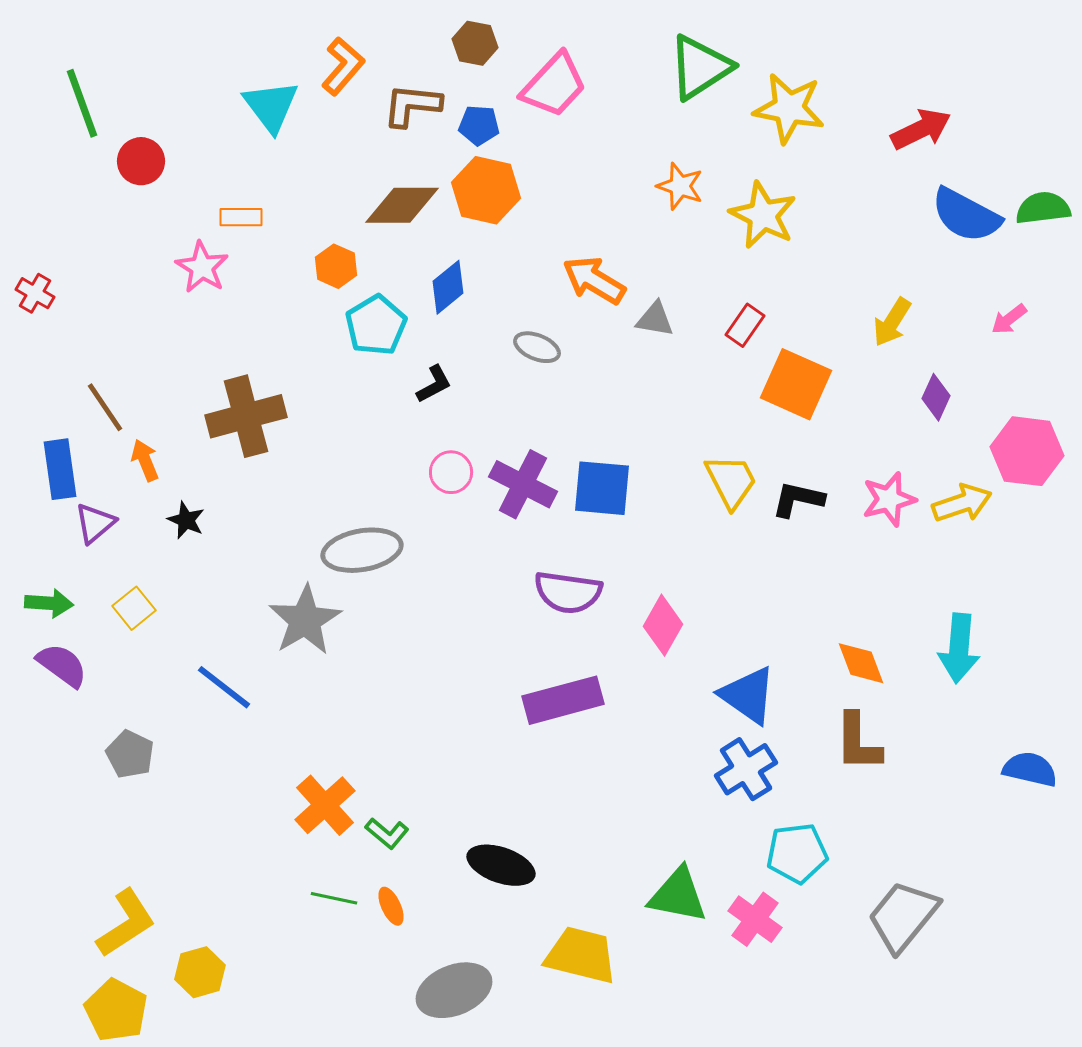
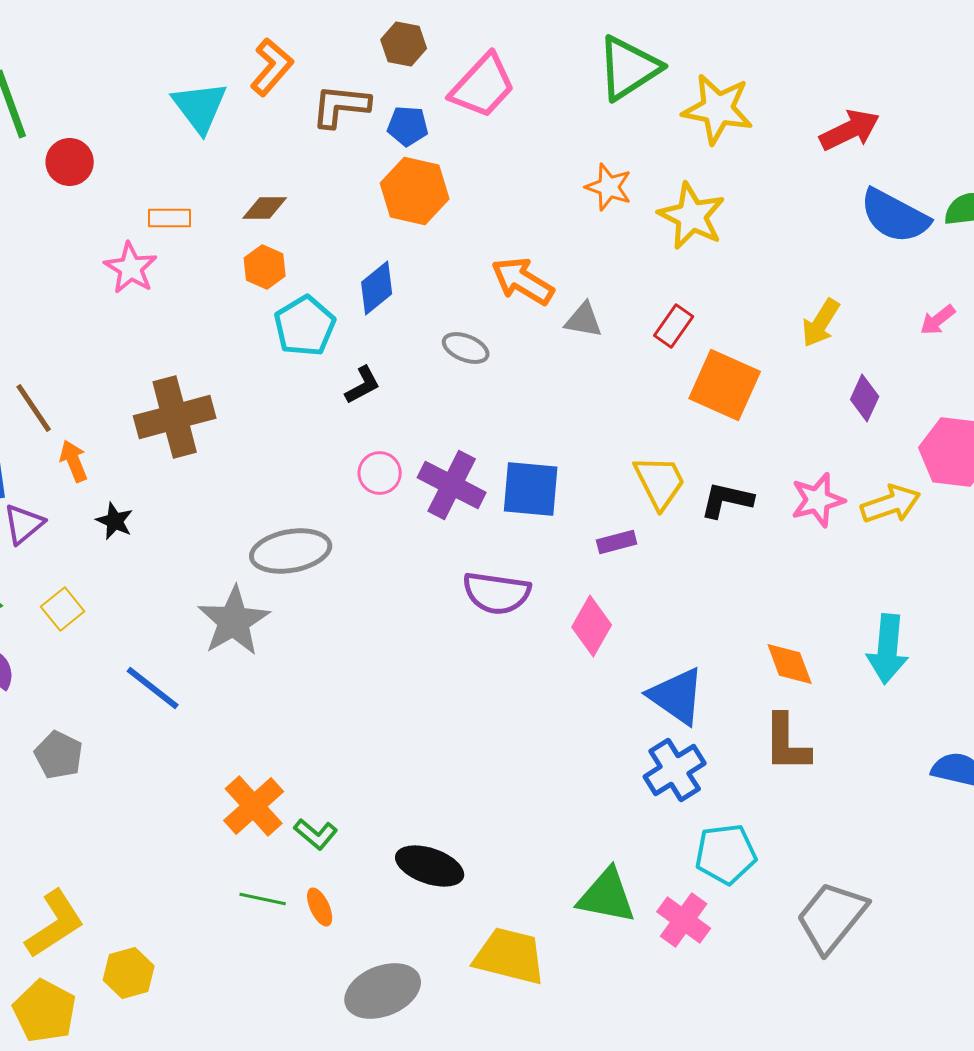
brown diamond: (402, 205) -> (265, 208), moved, size x0.6
purple rectangle: (563, 700) -> (617, 542), moved, size x0.5

